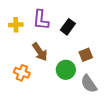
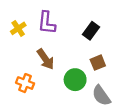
yellow cross: (16, 25) -> (18, 28), turned -32
black rectangle: (68, 27) -> (91, 31), moved

